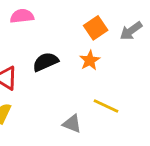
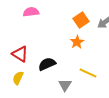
black semicircle: (46, 62) -> (47, 64), moved
gray triangle: (72, 124) -> (65, 85), turned 40

